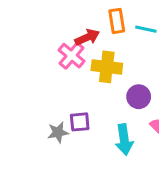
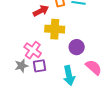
pink cross: (72, 56) -> (33, 50), moved
gray star: (58, 132) -> (21, 66), moved

